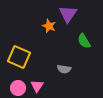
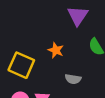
orange star: (49, 26) -> (56, 50), moved

